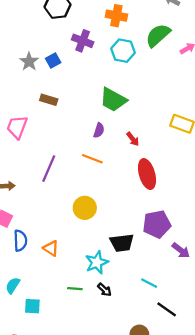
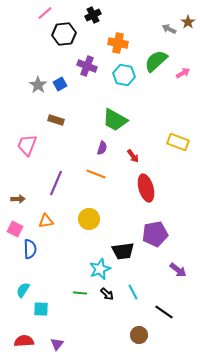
orange triangle: (51, 248) -> (46, 221), moved, turned -42
purple arrow: (181, 250) -> (178, 270), moved
cyan line: (149, 283) -> (133, 292), moved, turned 35

